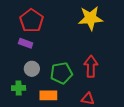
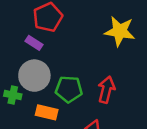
gray circle: (32, 69) -> (34, 76), size x1.6

